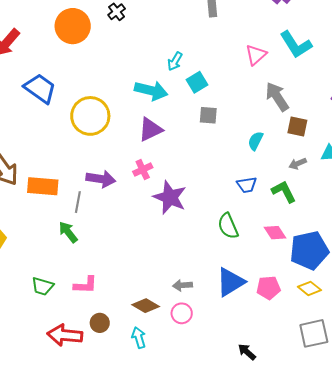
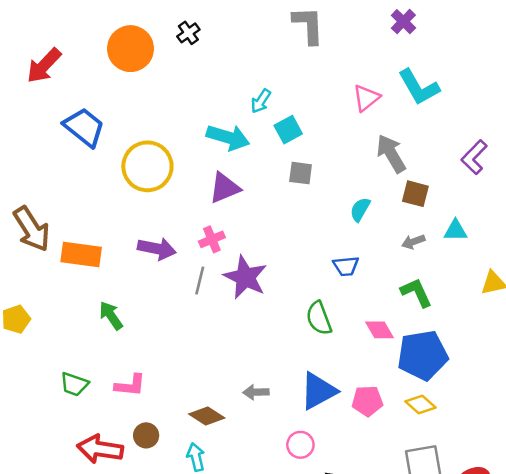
green L-shape: (284, 192) -> (416, 293), moved
gray line: (78, 202) -> (200, 280), moved
pink circle: (182, 313) -> (300, 445), moved

